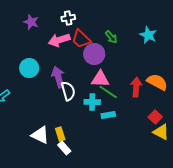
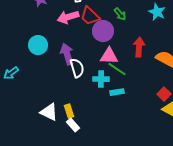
red arrow: (136, 87) -> (139, 47), moved

